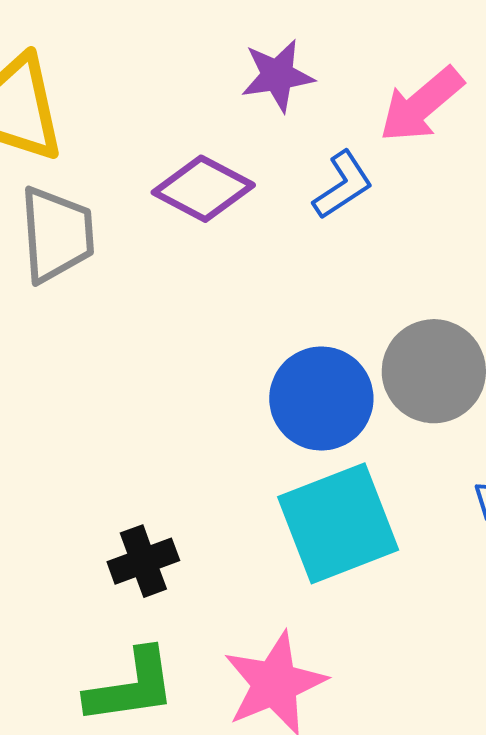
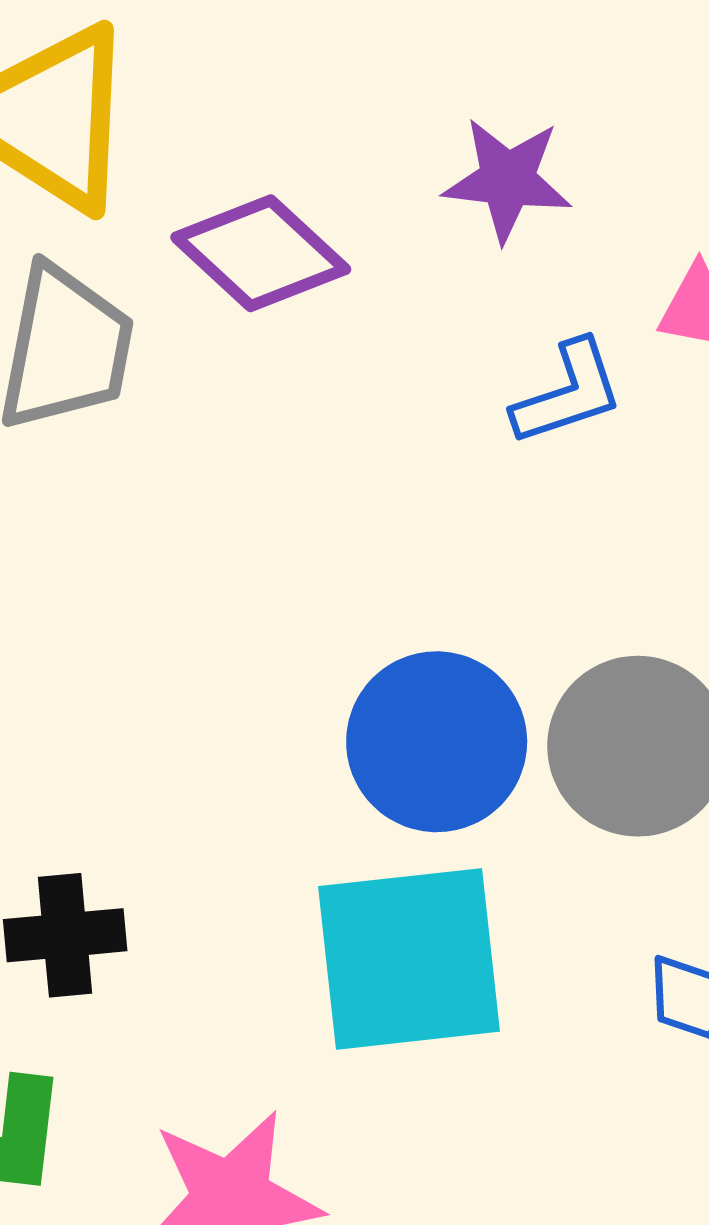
purple diamond: (203, 189) -> (261, 253), moved

